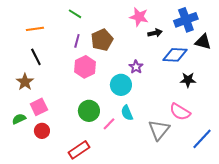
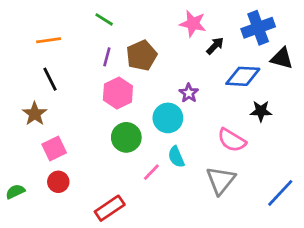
black arrow: (155, 33) -> (215, 46), turned -32
green circle: (89, 111) -> (126, 137), moved
pink semicircle: (180, 112) -> (232, 140), moved
green semicircle: (19, 119) -> (15, 192), moved

